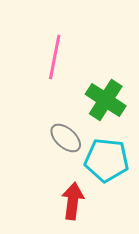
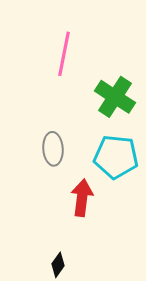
gray ellipse: (66, 138) -> (53, 149), moved, turned 44

